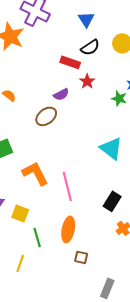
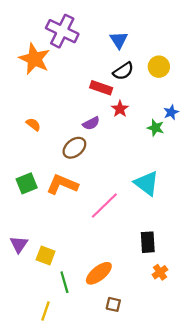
orange L-shape: (35, 173) -> (62, 184), moved, turned -40
pink line: (67, 186) -> (104, 206), moved, turned 60
black rectangle: (112, 201) -> (148, 242), turned -36
orange ellipse: (68, 229) -> (99, 273), turned 40

